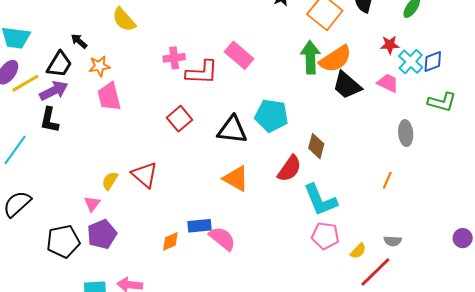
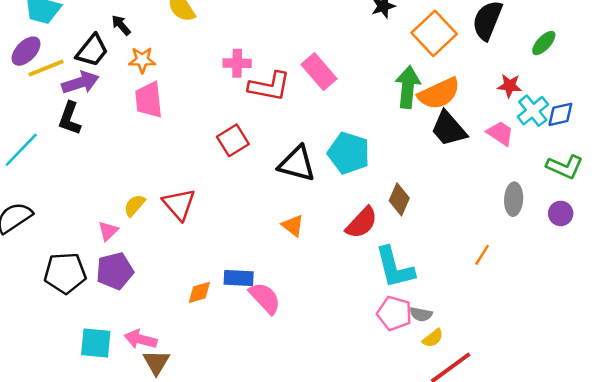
orange triangle: (236, 179) -> (293, 226), size x0.7
purple circle: (463, 238) -> (561, 213), moved
gray semicircle: (393, 241) -> (421, 314), moved

